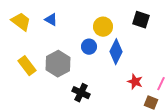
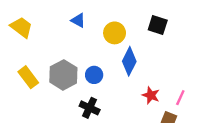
blue triangle: (51, 20) -> (78, 20), moved
blue circle: (89, 47) -> (94, 75), moved

